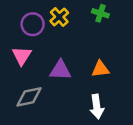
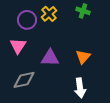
orange triangle: (100, 69) -> (83, 57), turned -42

